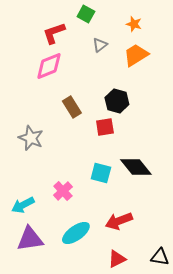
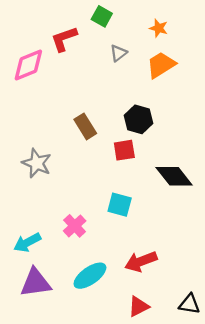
pink diamond: (49, 66) -> (28, 65), moved
black diamond: (136, 167) -> (174, 176), moved

